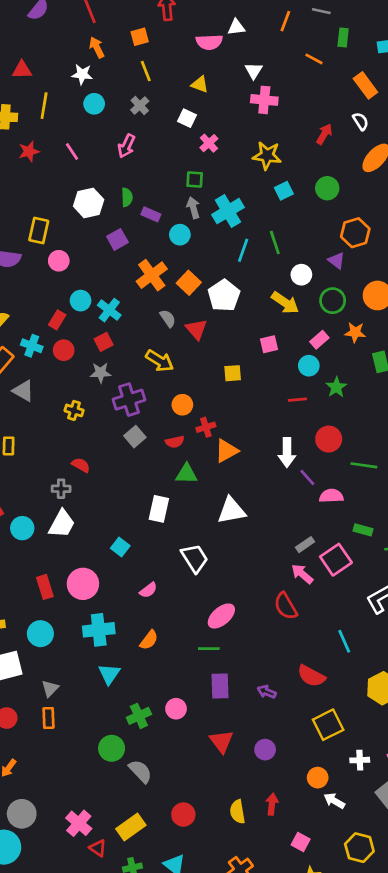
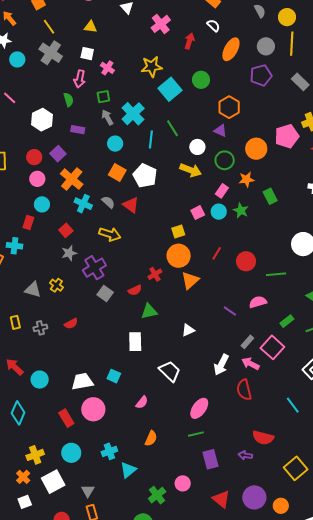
pink cross: (264, 100) -> (161, 24), moved, turned -30
gray cross: (140, 105) -> (51, 53), size x1.6
pink arrow: (126, 146) -> (80, 79), moved
cyan square: (284, 191) -> (170, 89), size x1.6
green semicircle: (127, 197) -> (68, 100), moved
white hexagon: (89, 203) -> (42, 120), moved
cyan circle: (180, 235) -> (115, 144), moved
pink circle: (59, 261) -> (37, 179), moved
orange cross: (152, 275) -> (72, 179), moved
cyan cross: (109, 310) -> (83, 204), moved
pink square: (269, 344) -> (198, 213), moved
red circle: (64, 350) -> (34, 157), moved
yellow square: (233, 373) -> (178, 232), moved
green star: (336, 387) -> (241, 210), moved
gray triangle: (23, 391) -> (33, 290), moved
red line: (297, 400) -> (217, 253), moved, turned -40
orange circle: (182, 405) -> (179, 256), moved, size x1.5
yellow cross: (74, 410) -> (56, 285), turned 32
orange triangle: (226, 451) -> (190, 280), moved
white arrow: (287, 453) -> (221, 365), moved, turned 40
red semicircle: (81, 465) -> (71, 324), turned 136
purple line: (307, 477) -> (230, 311), moved
gray cross: (61, 489) -> (40, 328), moved
white triangle: (231, 511) -> (188, 330), size x0.6
white trapezoid: (62, 524) -> (82, 382), moved, turned -115
green rectangle: (363, 530) -> (287, 321), turned -40
red semicircle: (286, 606) -> (244, 390), turned 30
cyan cross: (99, 630) -> (109, 451), moved, size x0.7
cyan triangle: (109, 674) -> (128, 470), turned 30
red semicircle: (311, 676) -> (263, 438), moved
purple circle: (265, 750) -> (254, 497), size x1.5
orange circle: (318, 778) -> (281, 506), moved

